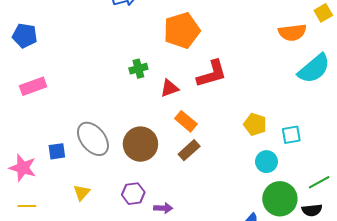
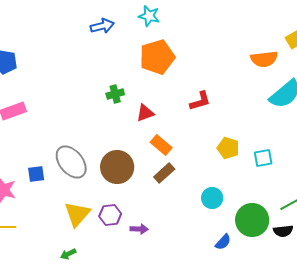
red L-shape: (212, 74) -> (200, 101), moved, size x0.7
cyan circle: (266, 162) -> (212, 198), moved
yellow triangle: (82, 193) -> (77, 214), moved, size x1.6

